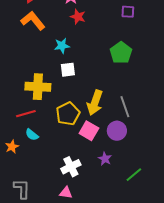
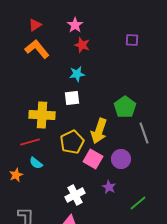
cyan star: (62, 46) -> (77, 74), moved
green pentagon: (121, 53) -> (125, 107), moved
gray line: (125, 107) -> (144, 133), moved

